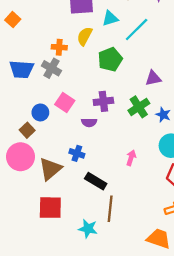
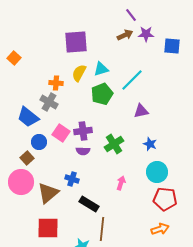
cyan triangle: (110, 18) -> (101, 69), moved
cyan line: (137, 30) -> (132, 80), moved
blue trapezoid: (22, 69) -> (28, 117), moved, turned 35
purple cross: (103, 101) -> (83, 131), moved
green cross: (139, 107) -> (114, 144), moved

